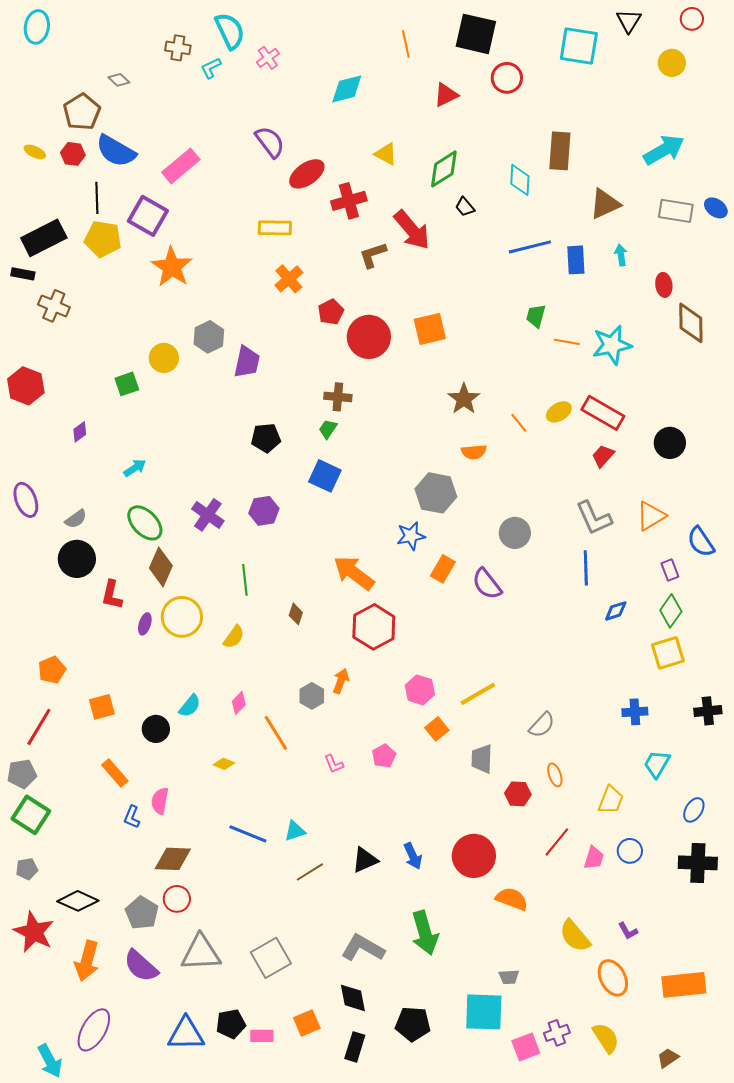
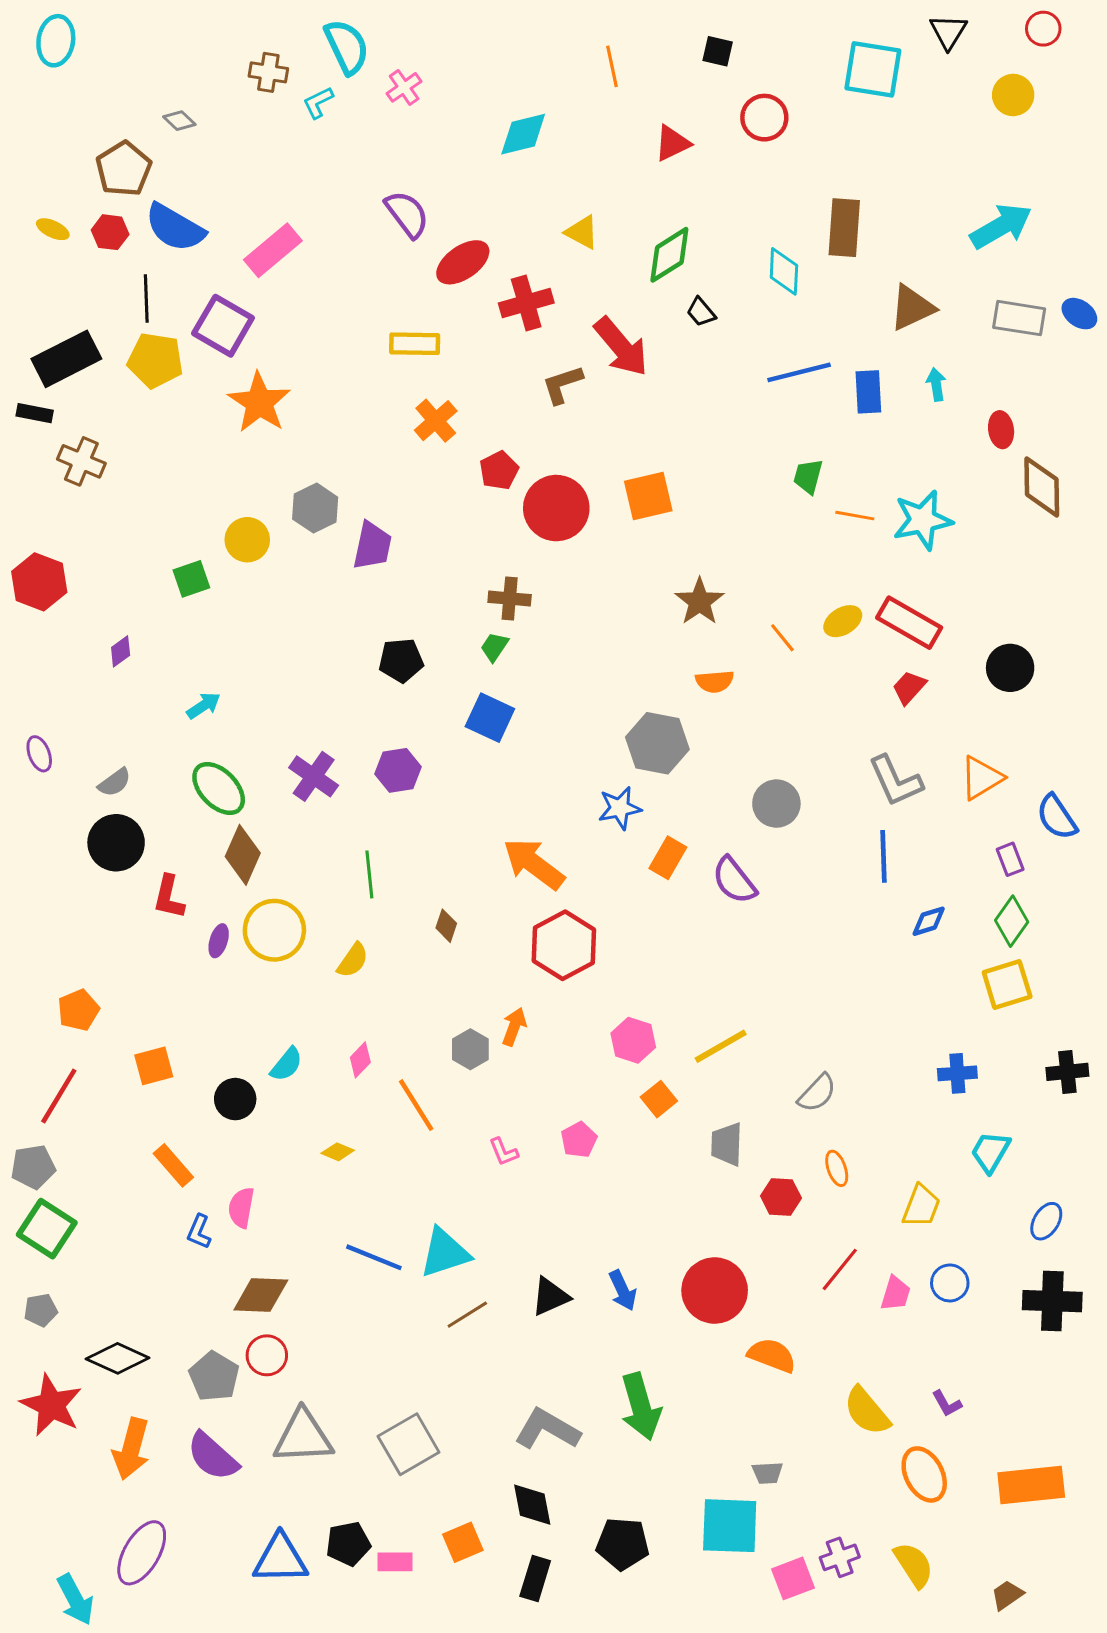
black square: (476, 34) -> (718, 51), size x0.5
purple ellipse: (26, 500) -> (39, 754), size x0.7
cyan triangle: (295, 831) -> (445, 1253), size x1.6

